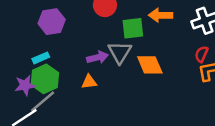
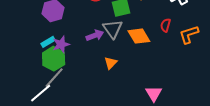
red semicircle: (201, 54) -> (166, 25), moved
orange triangle: (89, 82) -> (111, 63), moved, turned -32
purple star: (25, 85) -> (61, 44), moved

